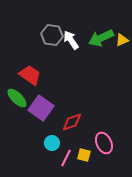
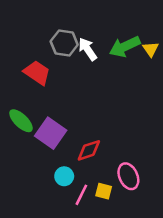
yellow triangle: (122, 40) -> (151, 49), turned -40
red trapezoid: (30, 75) -> (37, 73), moved

